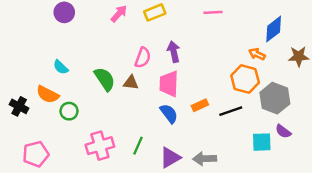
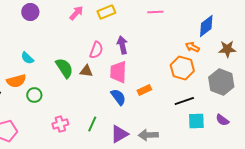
orange semicircle: (48, 94) -> (16, 81), turned -42
gray hexagon: (275, 98) -> (221, 82), moved
black line: (231, 111) -> (184, 101), moved
purple semicircle: (283, 131) -> (222, 120), moved
pink cross: (100, 146) -> (60, 124), size x0.7

